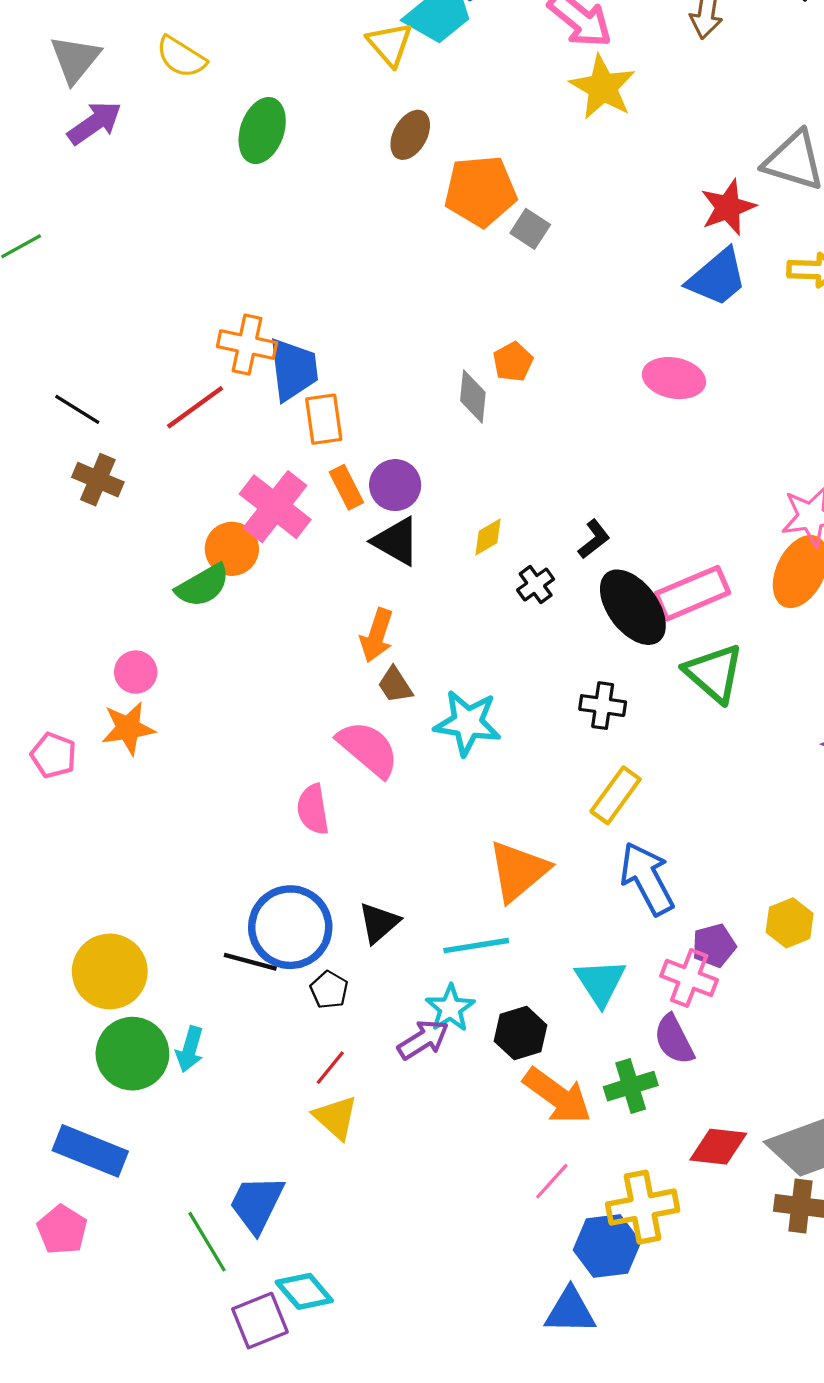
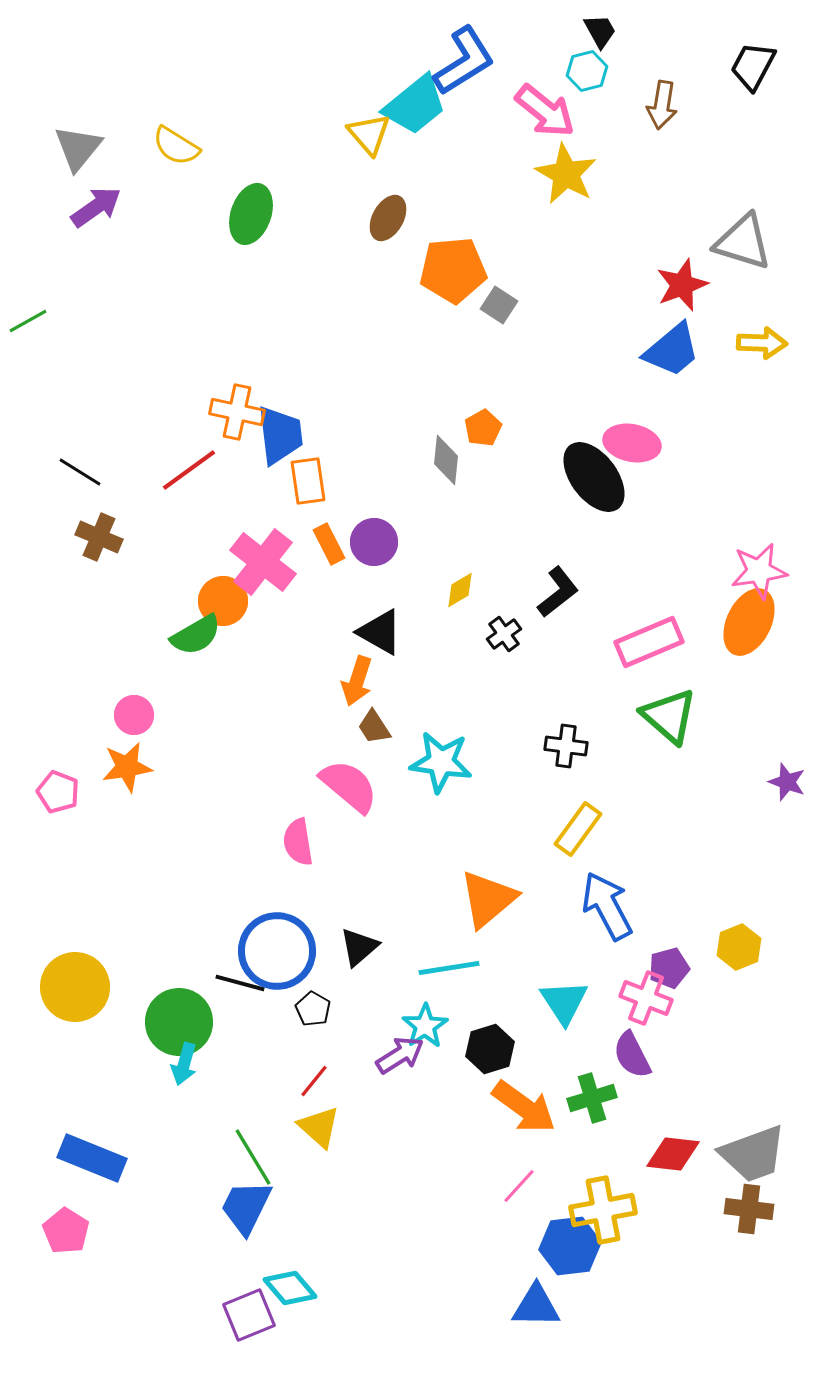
black L-shape: (594, 539) -> (558, 592), size x1.4
black triangle: (396, 541) -> (380, 632), moved
black ellipse: (633, 607) -> (594, 477), moved
yellow circle: (110, 971) -> (75, 987), moved
green circle: (132, 1054) -> (179, 1022), moved
green line: (207, 1242) -> (253, 1157), moved

